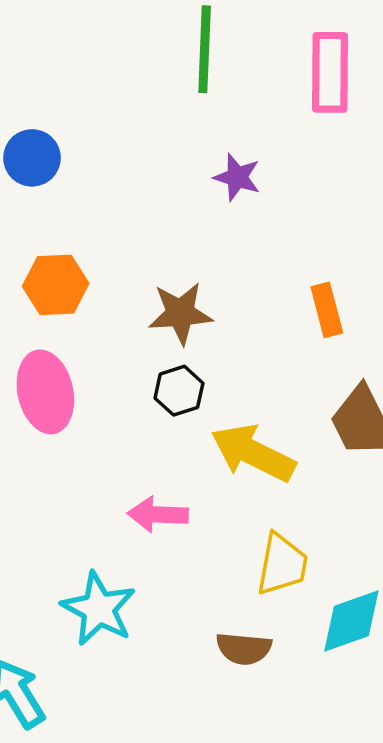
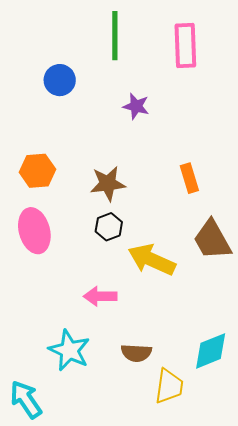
blue circle: (32, 158) -> (60, 80), moved
yellow trapezoid: (282, 564) -> (169, 386), moved
brown semicircle: (244, 648) -> (136, 353), moved

